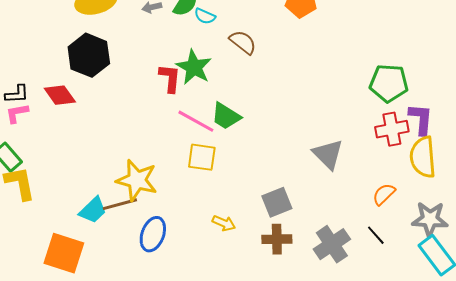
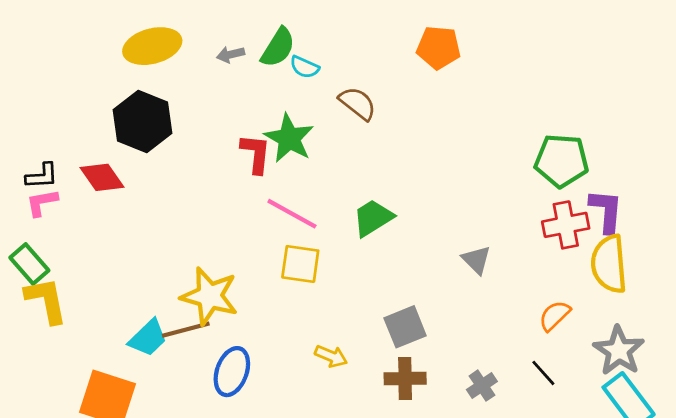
green trapezoid: (226, 116) -> (373, 218), moved, turned 116
gray triangle: (328, 154) -> (476, 260), size x0.7
gray star: (430, 219) -> (619, 351), turned 30
gray cross: (332, 244) -> (482, 386), size x0.6

